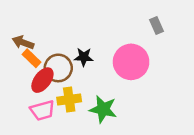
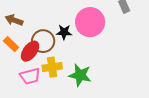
orange rectangle: (32, 58) -> (11, 44), moved
pink circle: (131, 62) -> (90, 22), moved

